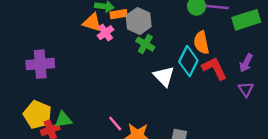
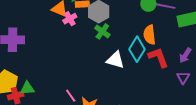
white triangle: (164, 76) -> (115, 60), turned -36

